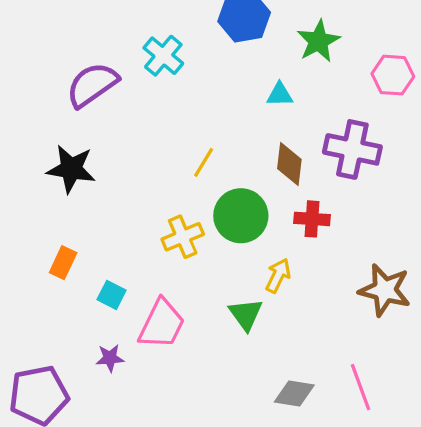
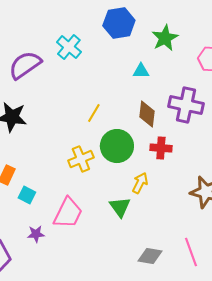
cyan square: (112, 295) -> (27, 195), moved

